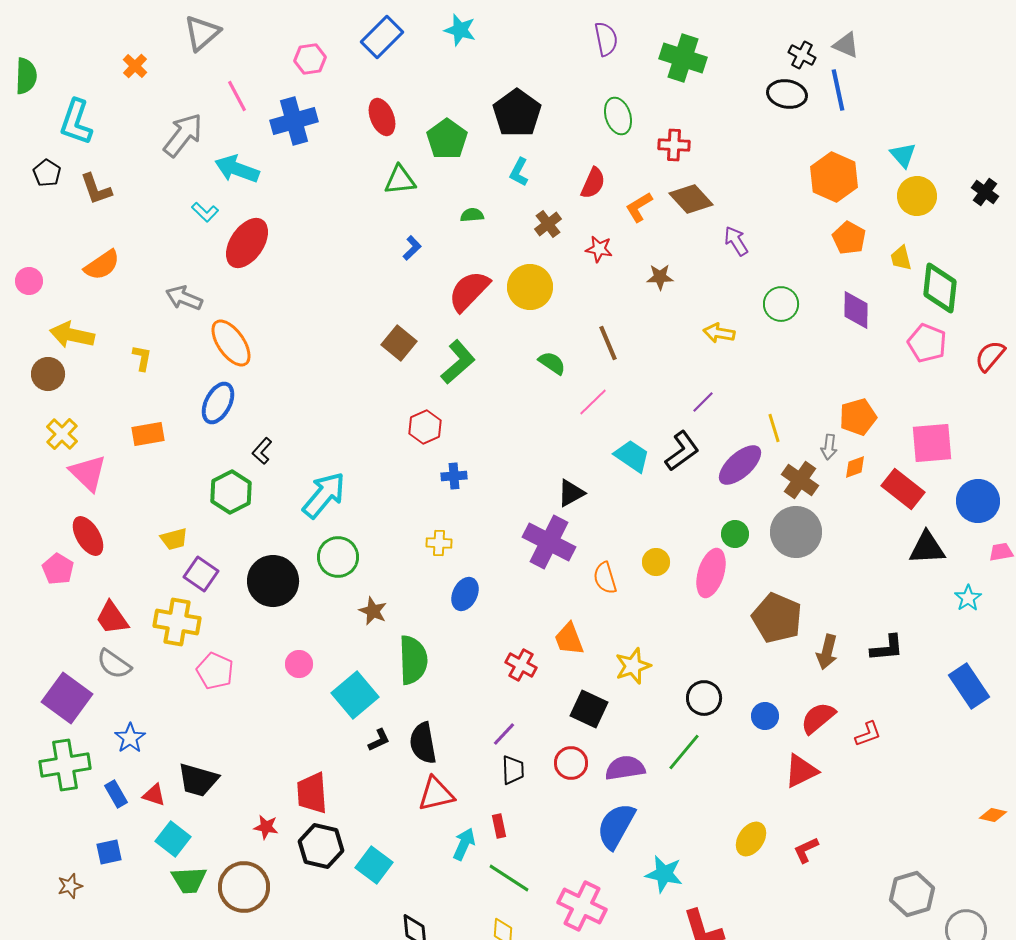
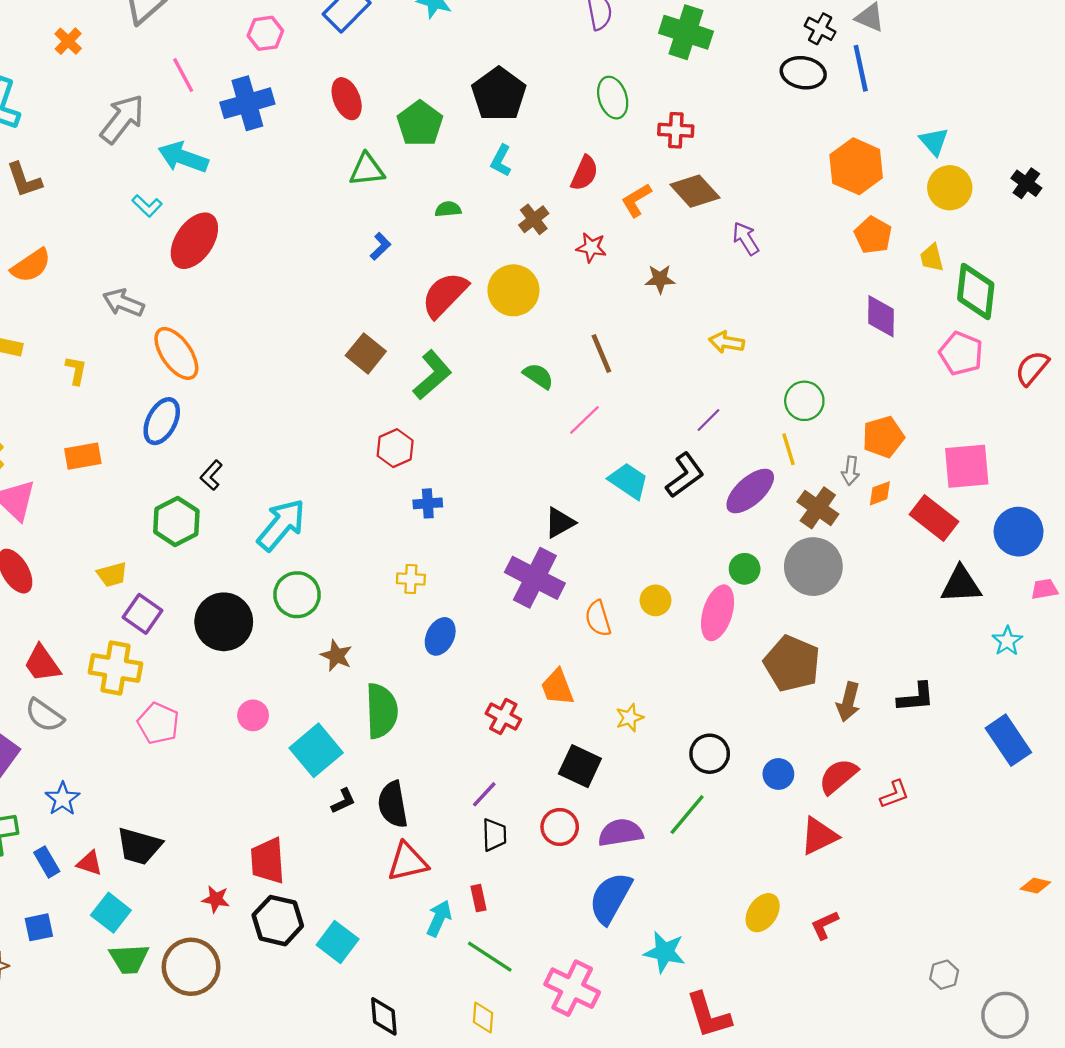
green circle: (781, 304) -> (804, 401), moved
yellow star: (633, 666) -> (630, 718), size x0.7
gray hexagon: (912, 894) -> (944, 975), size x0.6

